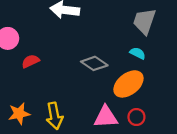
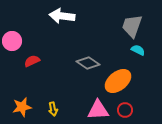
cyan semicircle: (138, 53) -> (138, 50), moved
yellow arrow: (54, 116) -> (53, 109), size x0.6

